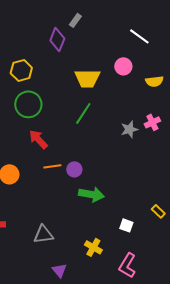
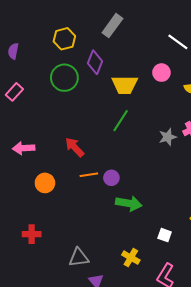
gray rectangle: (75, 20) -> (112, 26), size x1.6
purple diamond: (57, 39) -> (95, 62), moved
yellow hexagon: (21, 70) -> (64, 39), moved
green circle: (28, 104) -> (64, 78), moved
gray triangle: (43, 234) -> (79, 258), moved

